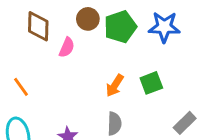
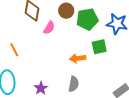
green square: (151, 83) -> (99, 47), moved
orange arrow: (115, 86) -> (78, 58), turned 42

